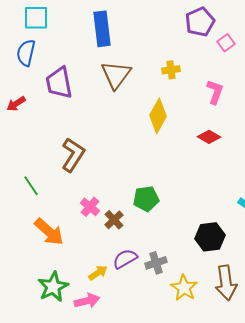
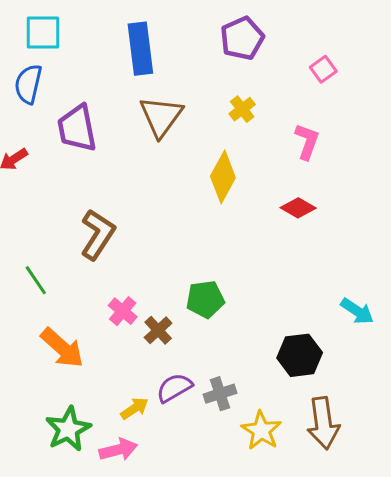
purple pentagon: (200, 22) -> (242, 38), moved
yellow cross: (171, 70) -> (242, 109), turned -30

